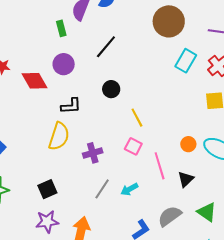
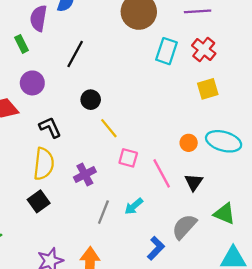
black L-shape: (71, 106) -> (50, 127), turned -100
yellow line: (137, 118) -> (109, 128), moved
black square: (47, 189) -> (39, 201), moved

